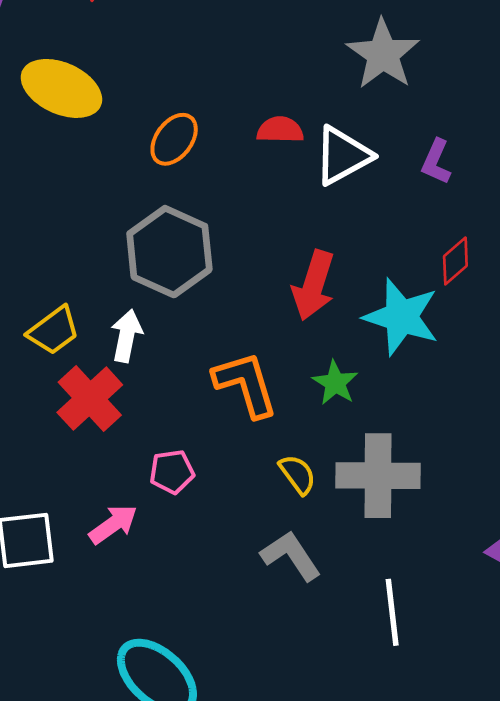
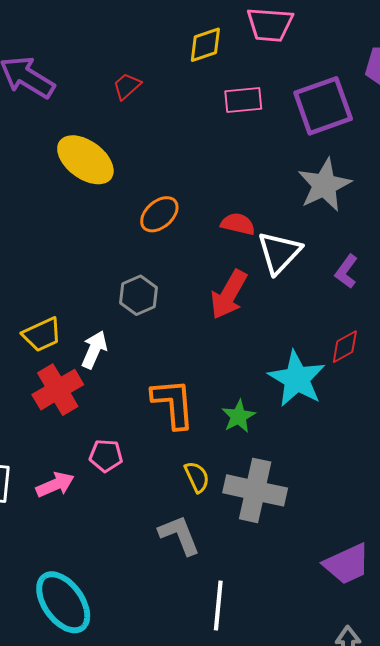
white triangle: (343, 156) -> (279, 252), turned -30
gray hexagon: (169, 252) -> (139, 295), size x0.6
red arrow: (313, 285) -> (229, 295), moved
white line: (392, 612) -> (218, 605), moved

